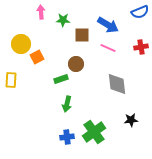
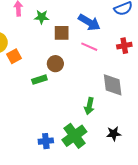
gray diamond: (117, 84) -> (113, 85), moved
green arrow: (67, 104) -> (89, 106), moved
black star: (131, 120) -> (114, 134), moved

